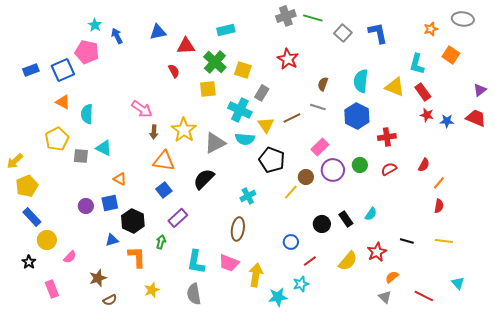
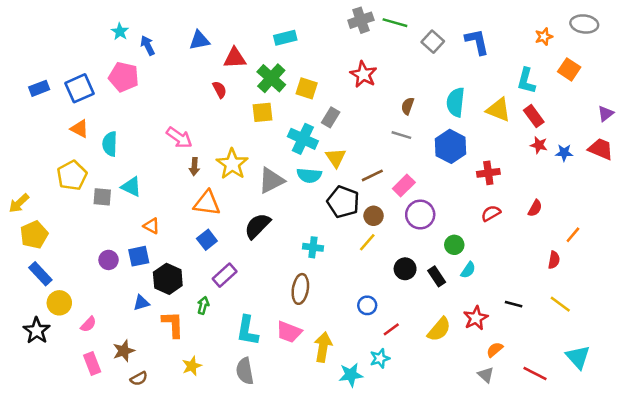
pink pentagon: (87, 52) -> (124, 77), moved
brown line: (292, 118) -> (372, 175), moved
green circle: (360, 165) -> (454, 245), moved
brown circle: (306, 177) -> (374, 216), moved
orange line: (439, 183) -> (573, 235), moved
cyan cross: (248, 196) -> (313, 247), turned 35
black circle: (322, 224) -> (405, 269), moved
yellow line: (444, 241) -> (560, 304), turned 30
black star: (29, 262) -> (37, 331), size x1.5
cyan triangle: (458, 283) -> (578, 357), size x1.5
pink rectangle: (52, 289) -> (92, 363), moved

